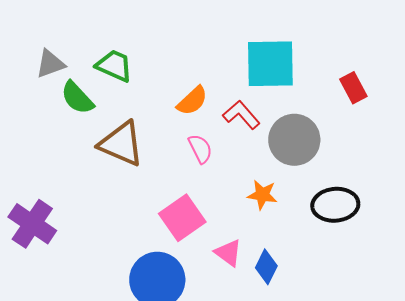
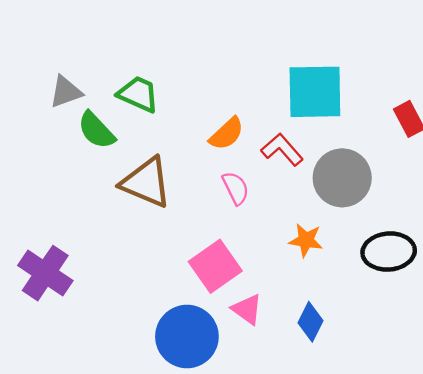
pink triangle: (228, 253) -> (247, 309), moved

